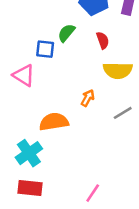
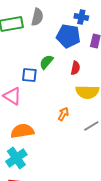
red semicircle: (103, 40) -> (75, 68), turned 32
orange semicircle: (54, 122) -> (22, 131), moved

